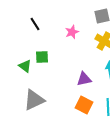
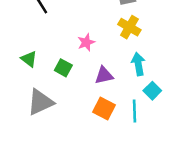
pink star: (72, 32) -> (86, 42), moved
green square: (42, 57) -> (63, 68), moved, turned 32

